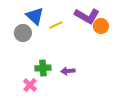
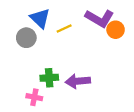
purple arrow: (68, 71) -> (78, 81), size x1.5
pink cross: (30, 85) -> (34, 97), turned -32

